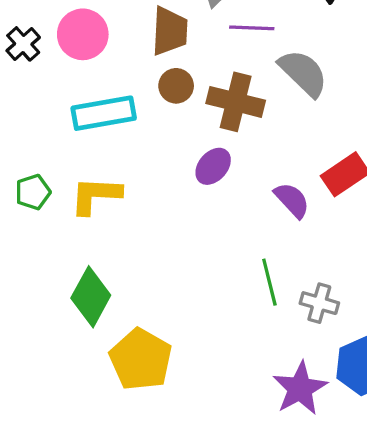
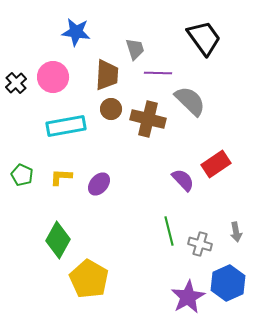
purple ellipse: (213, 166) -> (99, 184), moved
green pentagon: (33, 192) -> (22, 175), turned -30
yellow L-shape: (96, 195) -> (61, 177), size x0.7

